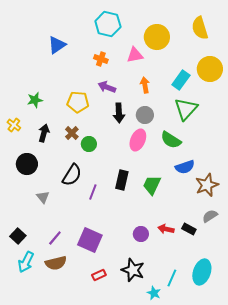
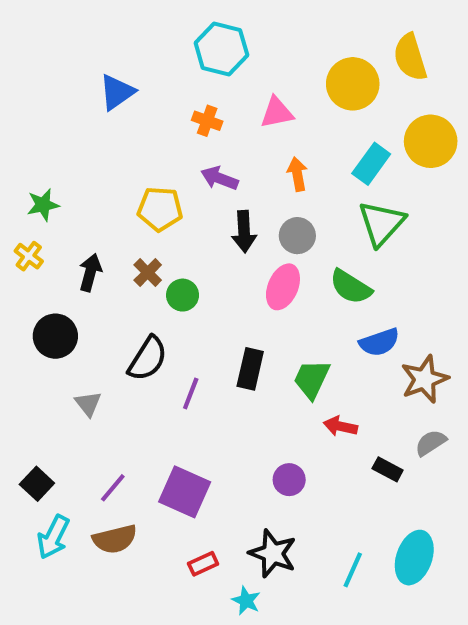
yellow circle: (157, 37) -> (353, 84), moved
green star: (35, 100) -> (43, 205), moved
red arrow: (166, 229) -> (340, 426), moved
cyan star: (154, 293) -> (246, 601), moved

